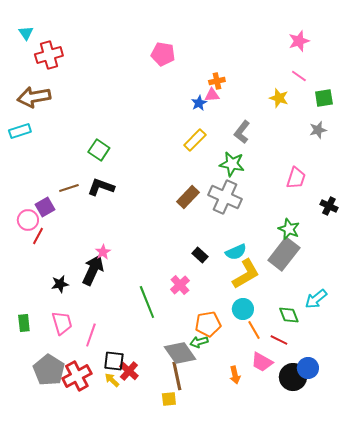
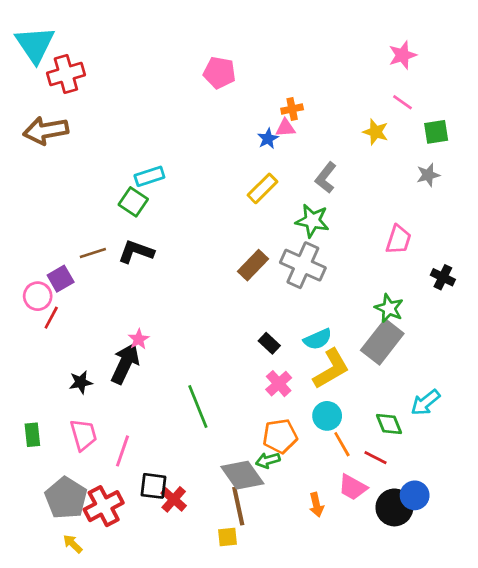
cyan triangle: (26, 33) -> (35, 44), size x2.0
cyan rectangle: (20, 131) -> (149, 176), moved
pink cross: (180, 285) -> (279, 384), moved
yellow arrow: (112, 380) -> (73, 544), moved

